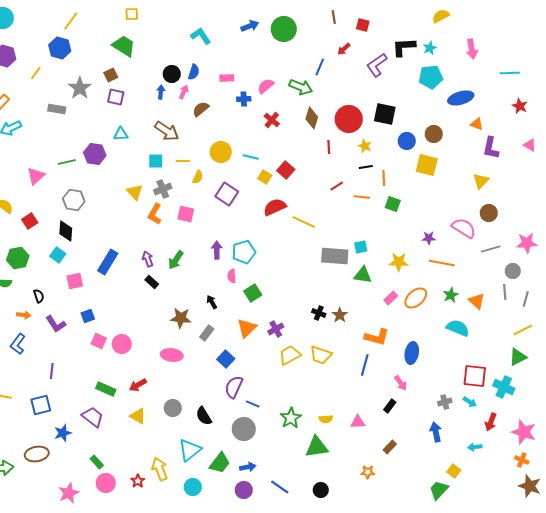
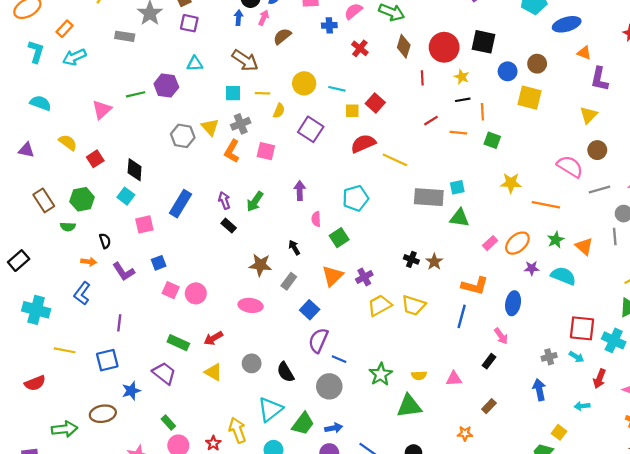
yellow square: (265, 177) -> (352, 111), turned -32
gray hexagon: (74, 200) -> (183, 136), moved
purple star: (429, 238) -> (532, 268), moved
cyan pentagon: (244, 252) -> (356, 198), moved
yellow star: (399, 262) -> (511, 183), moved

